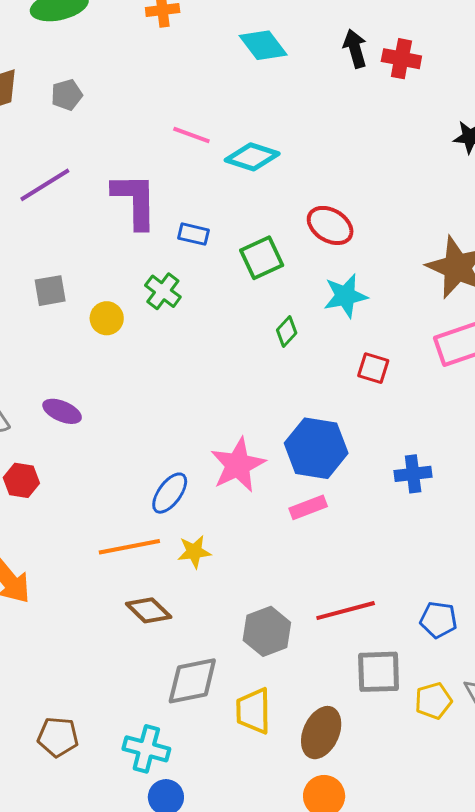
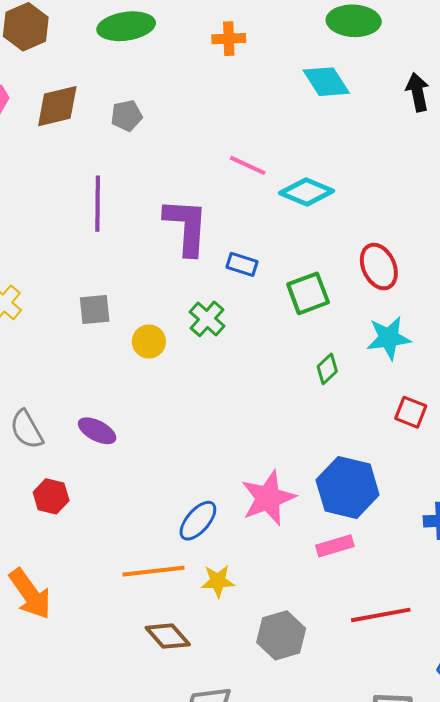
purple line: (45, 185) -> (98, 204), turned -62
red ellipse: (330, 225) -> (379, 267), turned 30
red line: (346, 611) -> (381, 615), moved
gray hexagon: (267, 631) -> (281, 635), moved

